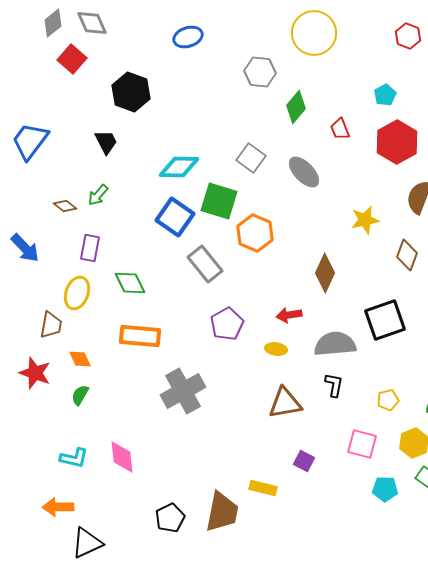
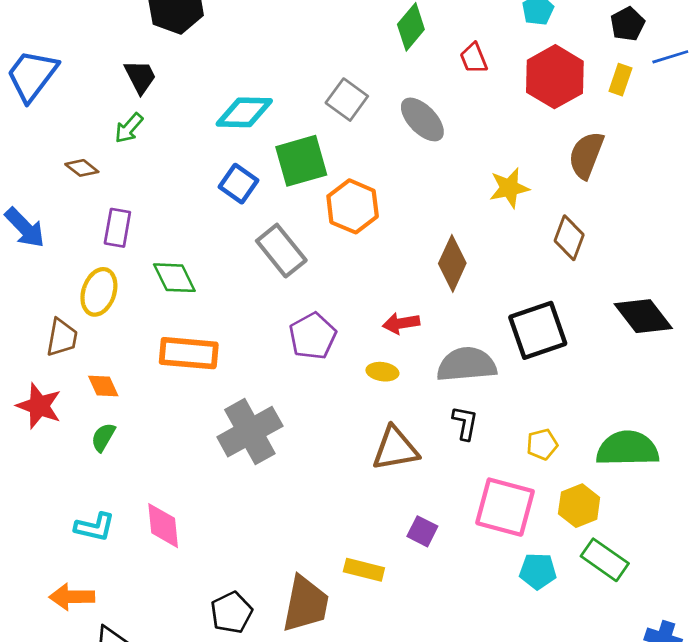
green arrow: (98, 195) -> (129, 128), moved
green square: (219, 201) -> (301, 161), turned -33
blue square: (175, 217) -> (239, 184), size x0.7
pink square: (362, 444) -> (505, 507), size x1.4

